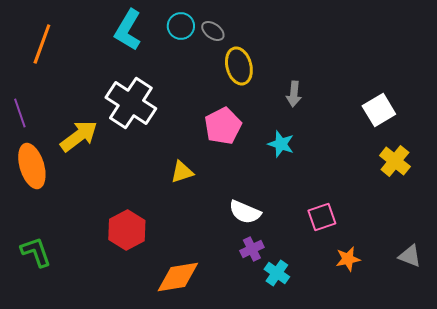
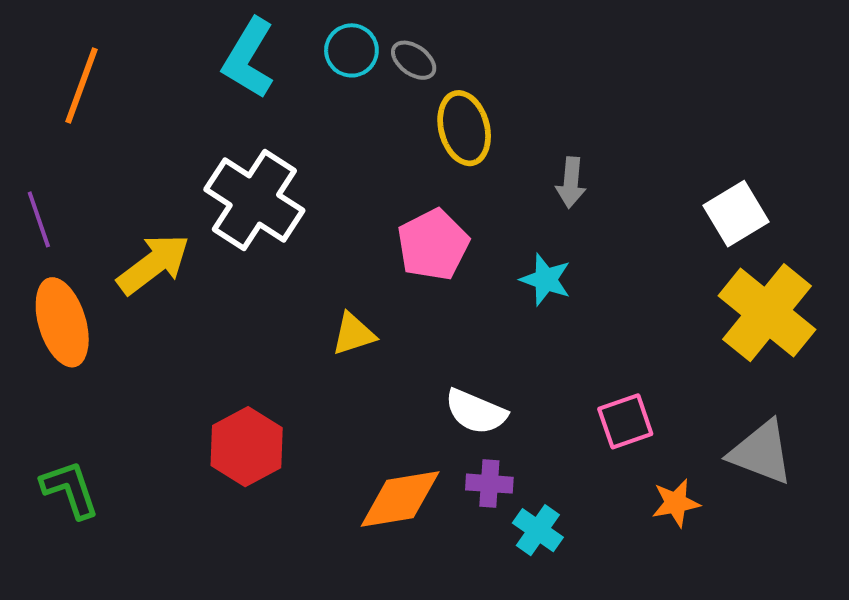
yellow cross: (395, 161) -> (767, 313), size x1.6
purple cross: (252, 249) -> (489, 484), turned 30
gray triangle: (410, 256) -> (761, 452), moved, size x1.5
orange diamond: (178, 277) -> (400, 499), moved

